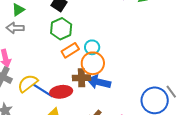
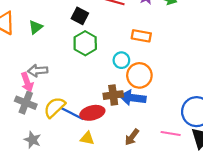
gray arrow: (15, 28) -> (38, 71), moved
orange rectangle: (70, 50) -> (141, 36), moved, turned 48
orange circle: (93, 63) -> (139, 75), moved

